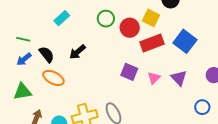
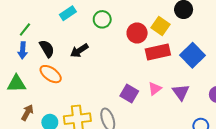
green circle: (106, 19) -> (102, 19), moved
green line: (23, 39) -> (25, 29), turned -72
blue arrow: (24, 59) -> (23, 50), turned -56
purple square: (129, 72) -> (129, 93), moved

